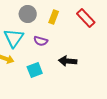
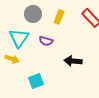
cyan square: (35, 70) -> (36, 81), moved

